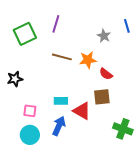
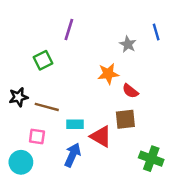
green square: (25, 34) -> (43, 60), moved, size x0.7
brown line: (62, 57) -> (47, 107), moved
cyan circle: (30, 135) -> (21, 162), moved

